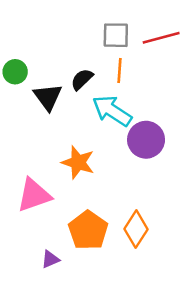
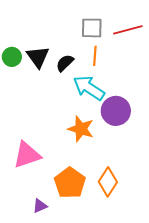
black triangle: (48, 97) -> (38, 57), moved
orange star: (78, 162) -> (81, 129), moved

